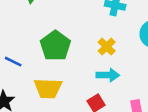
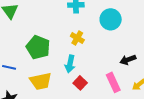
cyan arrow: (108, 75) -> (70, 64), moved, turned 114

